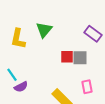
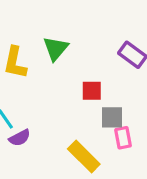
gray square: (80, 58) -> (112, 117), moved

